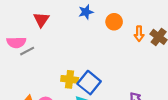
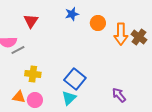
orange arrow: (139, 34) -> (121, 34), size x1.5
yellow cross: (70, 79) -> (33, 74), moved

